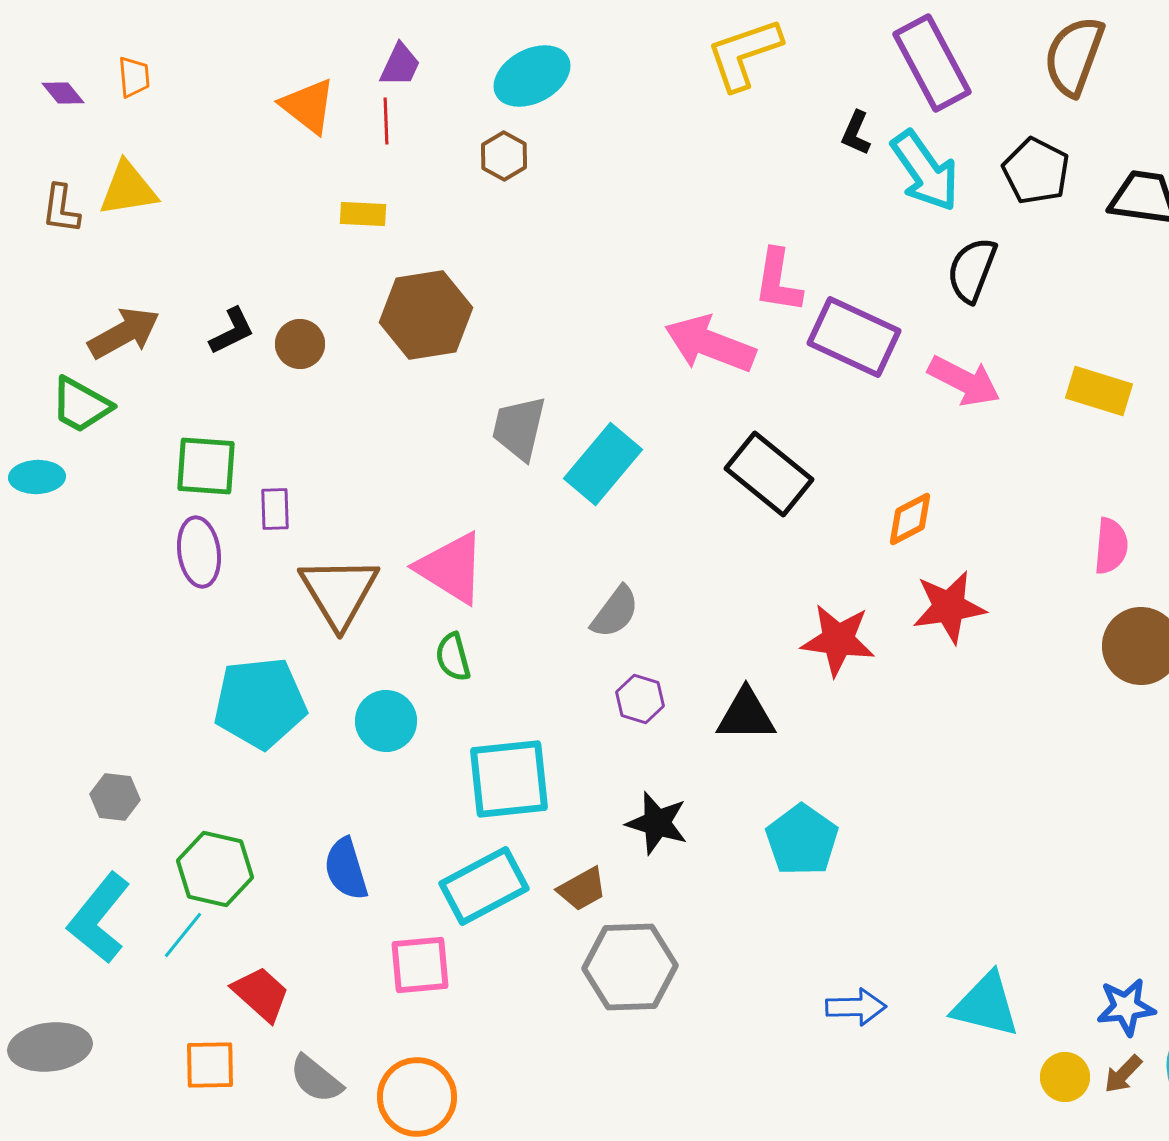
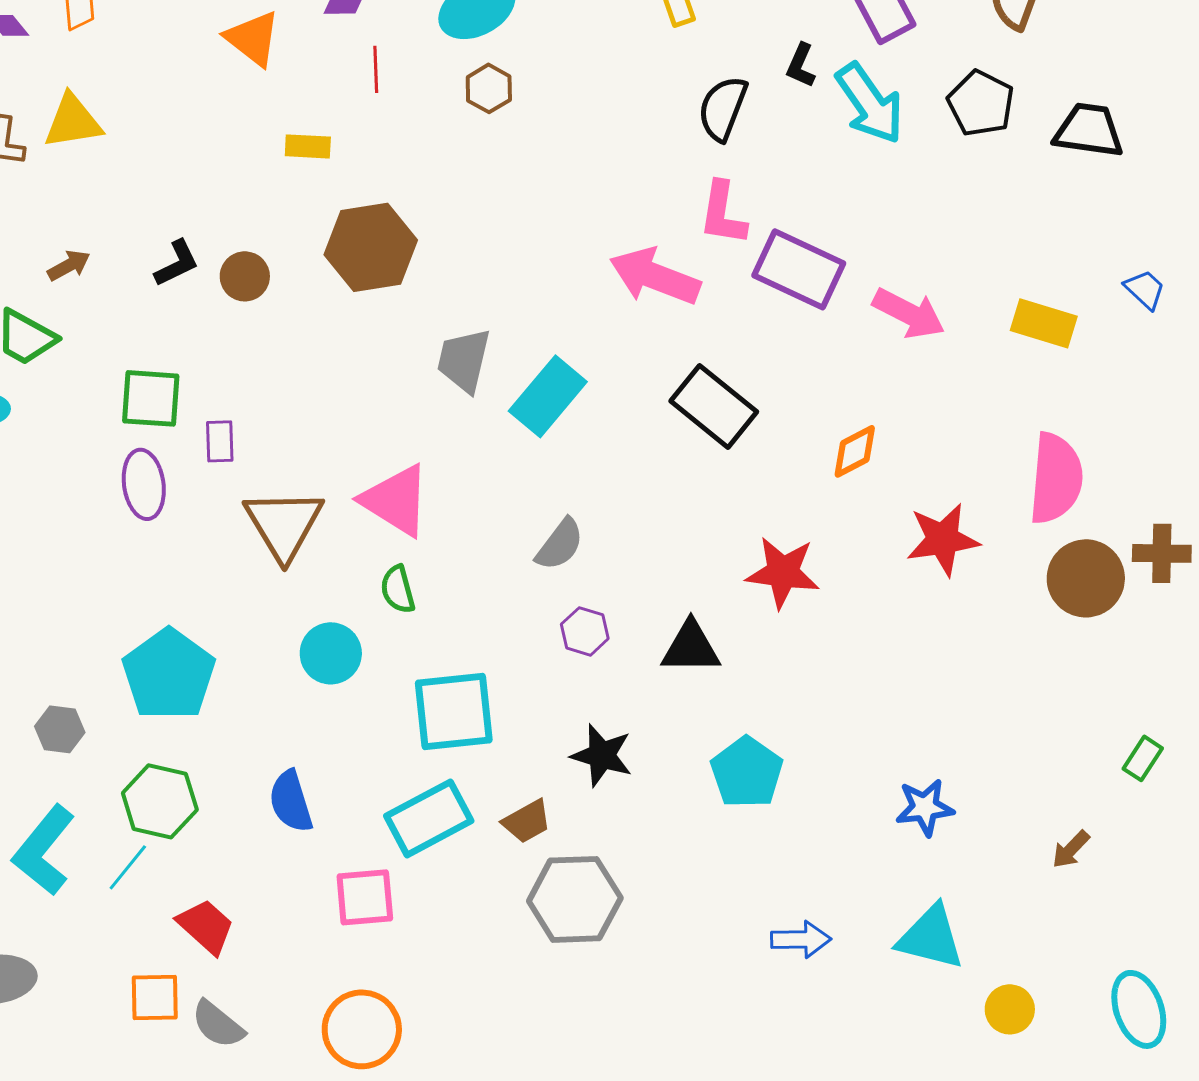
red line: (386, 121) -> (376, 69), moved
brown hexagon: (504, 156) -> (489, 88), moved
black semicircle: (972, 270) -> (723, 108), moved
brown arrow: (124, 333) -> (69, 265), size x0.6
pink semicircle: (1111, 546) -> (1056, 478), size x1.6
red star: (949, 607) -> (943, 539), moved
cyan pentagon: (260, 703) -> (169, 674), moved, turned -30
blue star: (1126, 1007) -> (925, 807), moved
brown arrow: (1123, 1074) -> (1071, 849), moved
gray semicircle: (316, 1079) -> (218, 1024), moved

